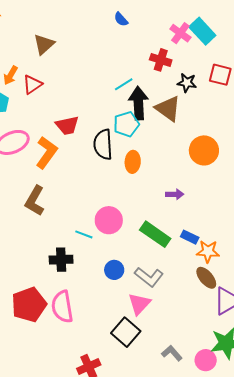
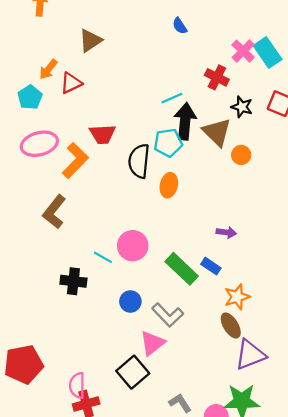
orange circle: (204, 150) -> (241, 155), moved, size x0.6
purple arrow: (175, 194) -> (226, 232), moved
blue rectangle: (190, 237) -> (211, 266), moved
orange star: (208, 252) -> (237, 297), turned -30
red pentagon: (29, 305) -> (24, 364), moved
pink semicircle: (62, 307) -> (77, 386), moved, size x0.7

